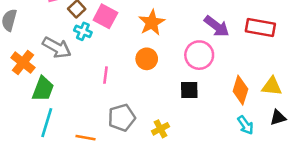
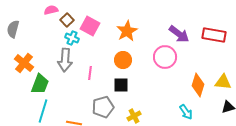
gray arrow: (57, 48) -> (65, 60), moved, turned 65
black square: (189, 90) -> (121, 85), moved
cyan arrow: (245, 125) -> (186, 112), moved

